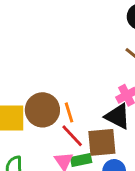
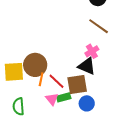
orange line: (69, 112) -> (41, 79), moved, turned 32

